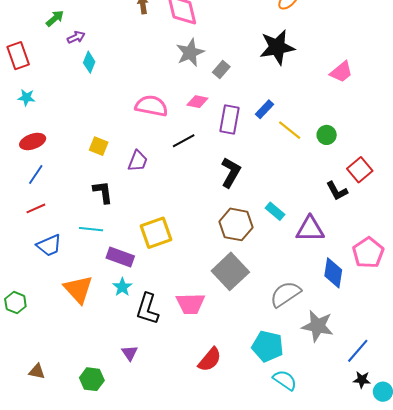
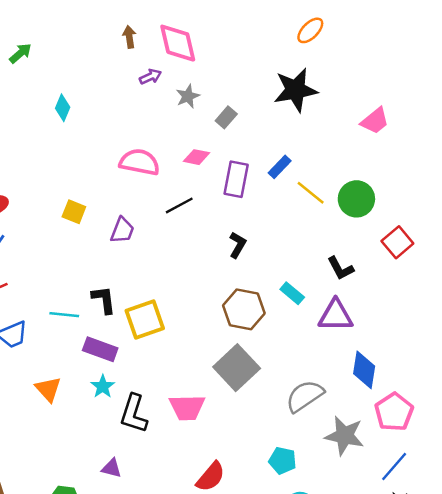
purple arrow: (76, 37) -> (151, 77), moved
gray star: (190, 53) -> (188, 96), size x0.7
green circle: (327, 135) -> (356, 199), size x1.5
black L-shape: (231, 172) -> (238, 245), size x0.7
black L-shape: (337, 191) -> (340, 268), moved
black L-shape: (103, 192) -> (104, 300), moved
pink pentagon: (368, 253) -> (394, 412), moved
orange triangle: (78, 289) -> (48, 389), size x0.7
cyan pentagon: (268, 346) -> (283, 461), size x0.7
purple triangle: (130, 353) -> (112, 468), turned -42

